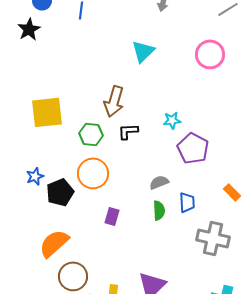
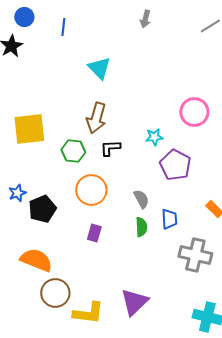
cyan triangle: (143, 51) -> (99, 68), moved, turned -30
pink circle: (210, 54) -> (194, 112), moved
orange circle: (93, 173) -> (91, 190), moved
gray semicircle: (159, 182) -> (141, 199), turned 84
orange semicircle: (54, 243) -> (36, 260), turned 64

